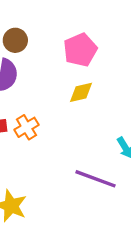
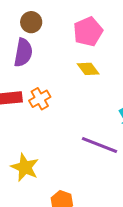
yellow diamond: (81, 92) -> (88, 69), turned 65

